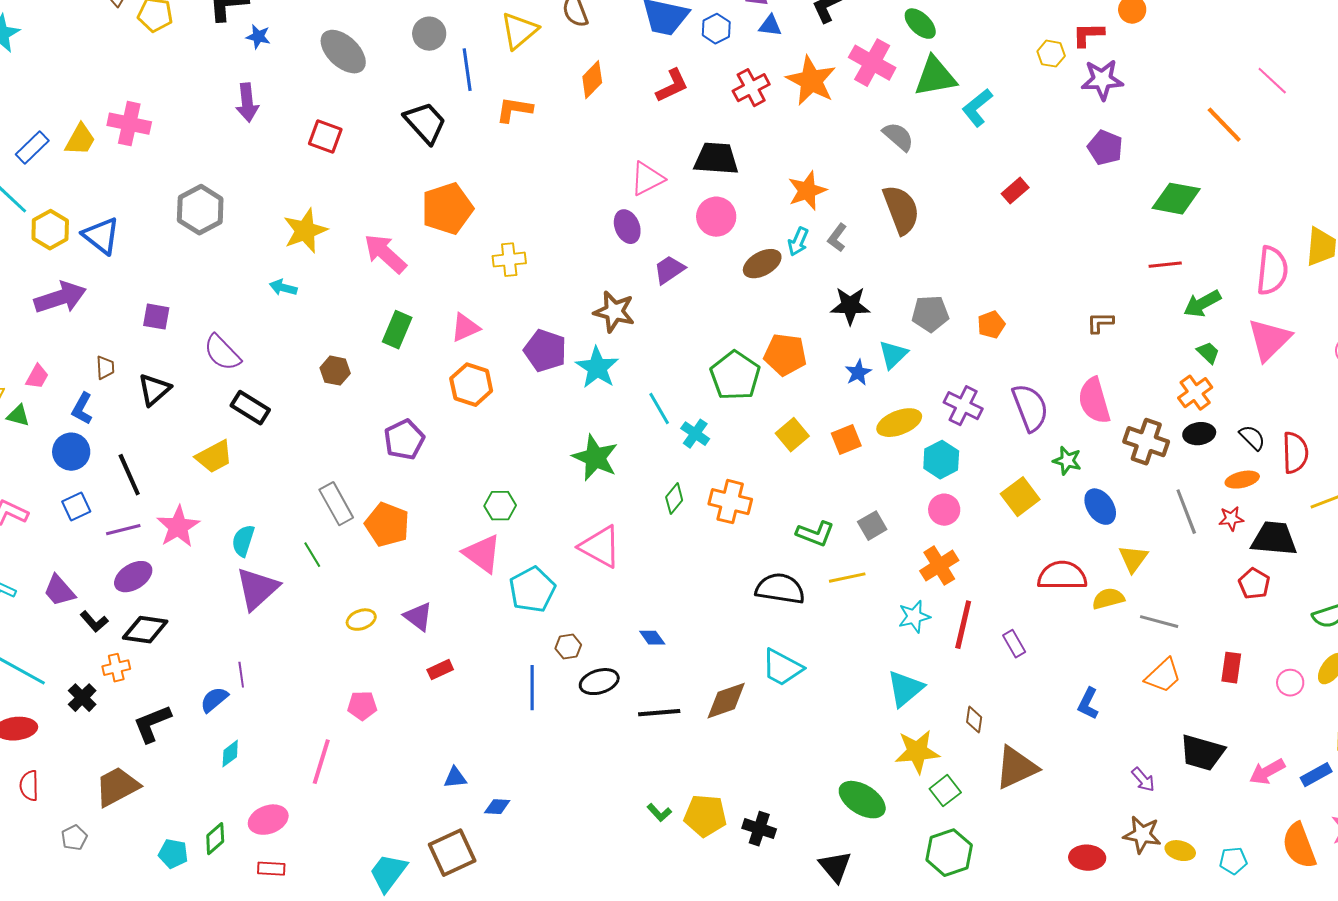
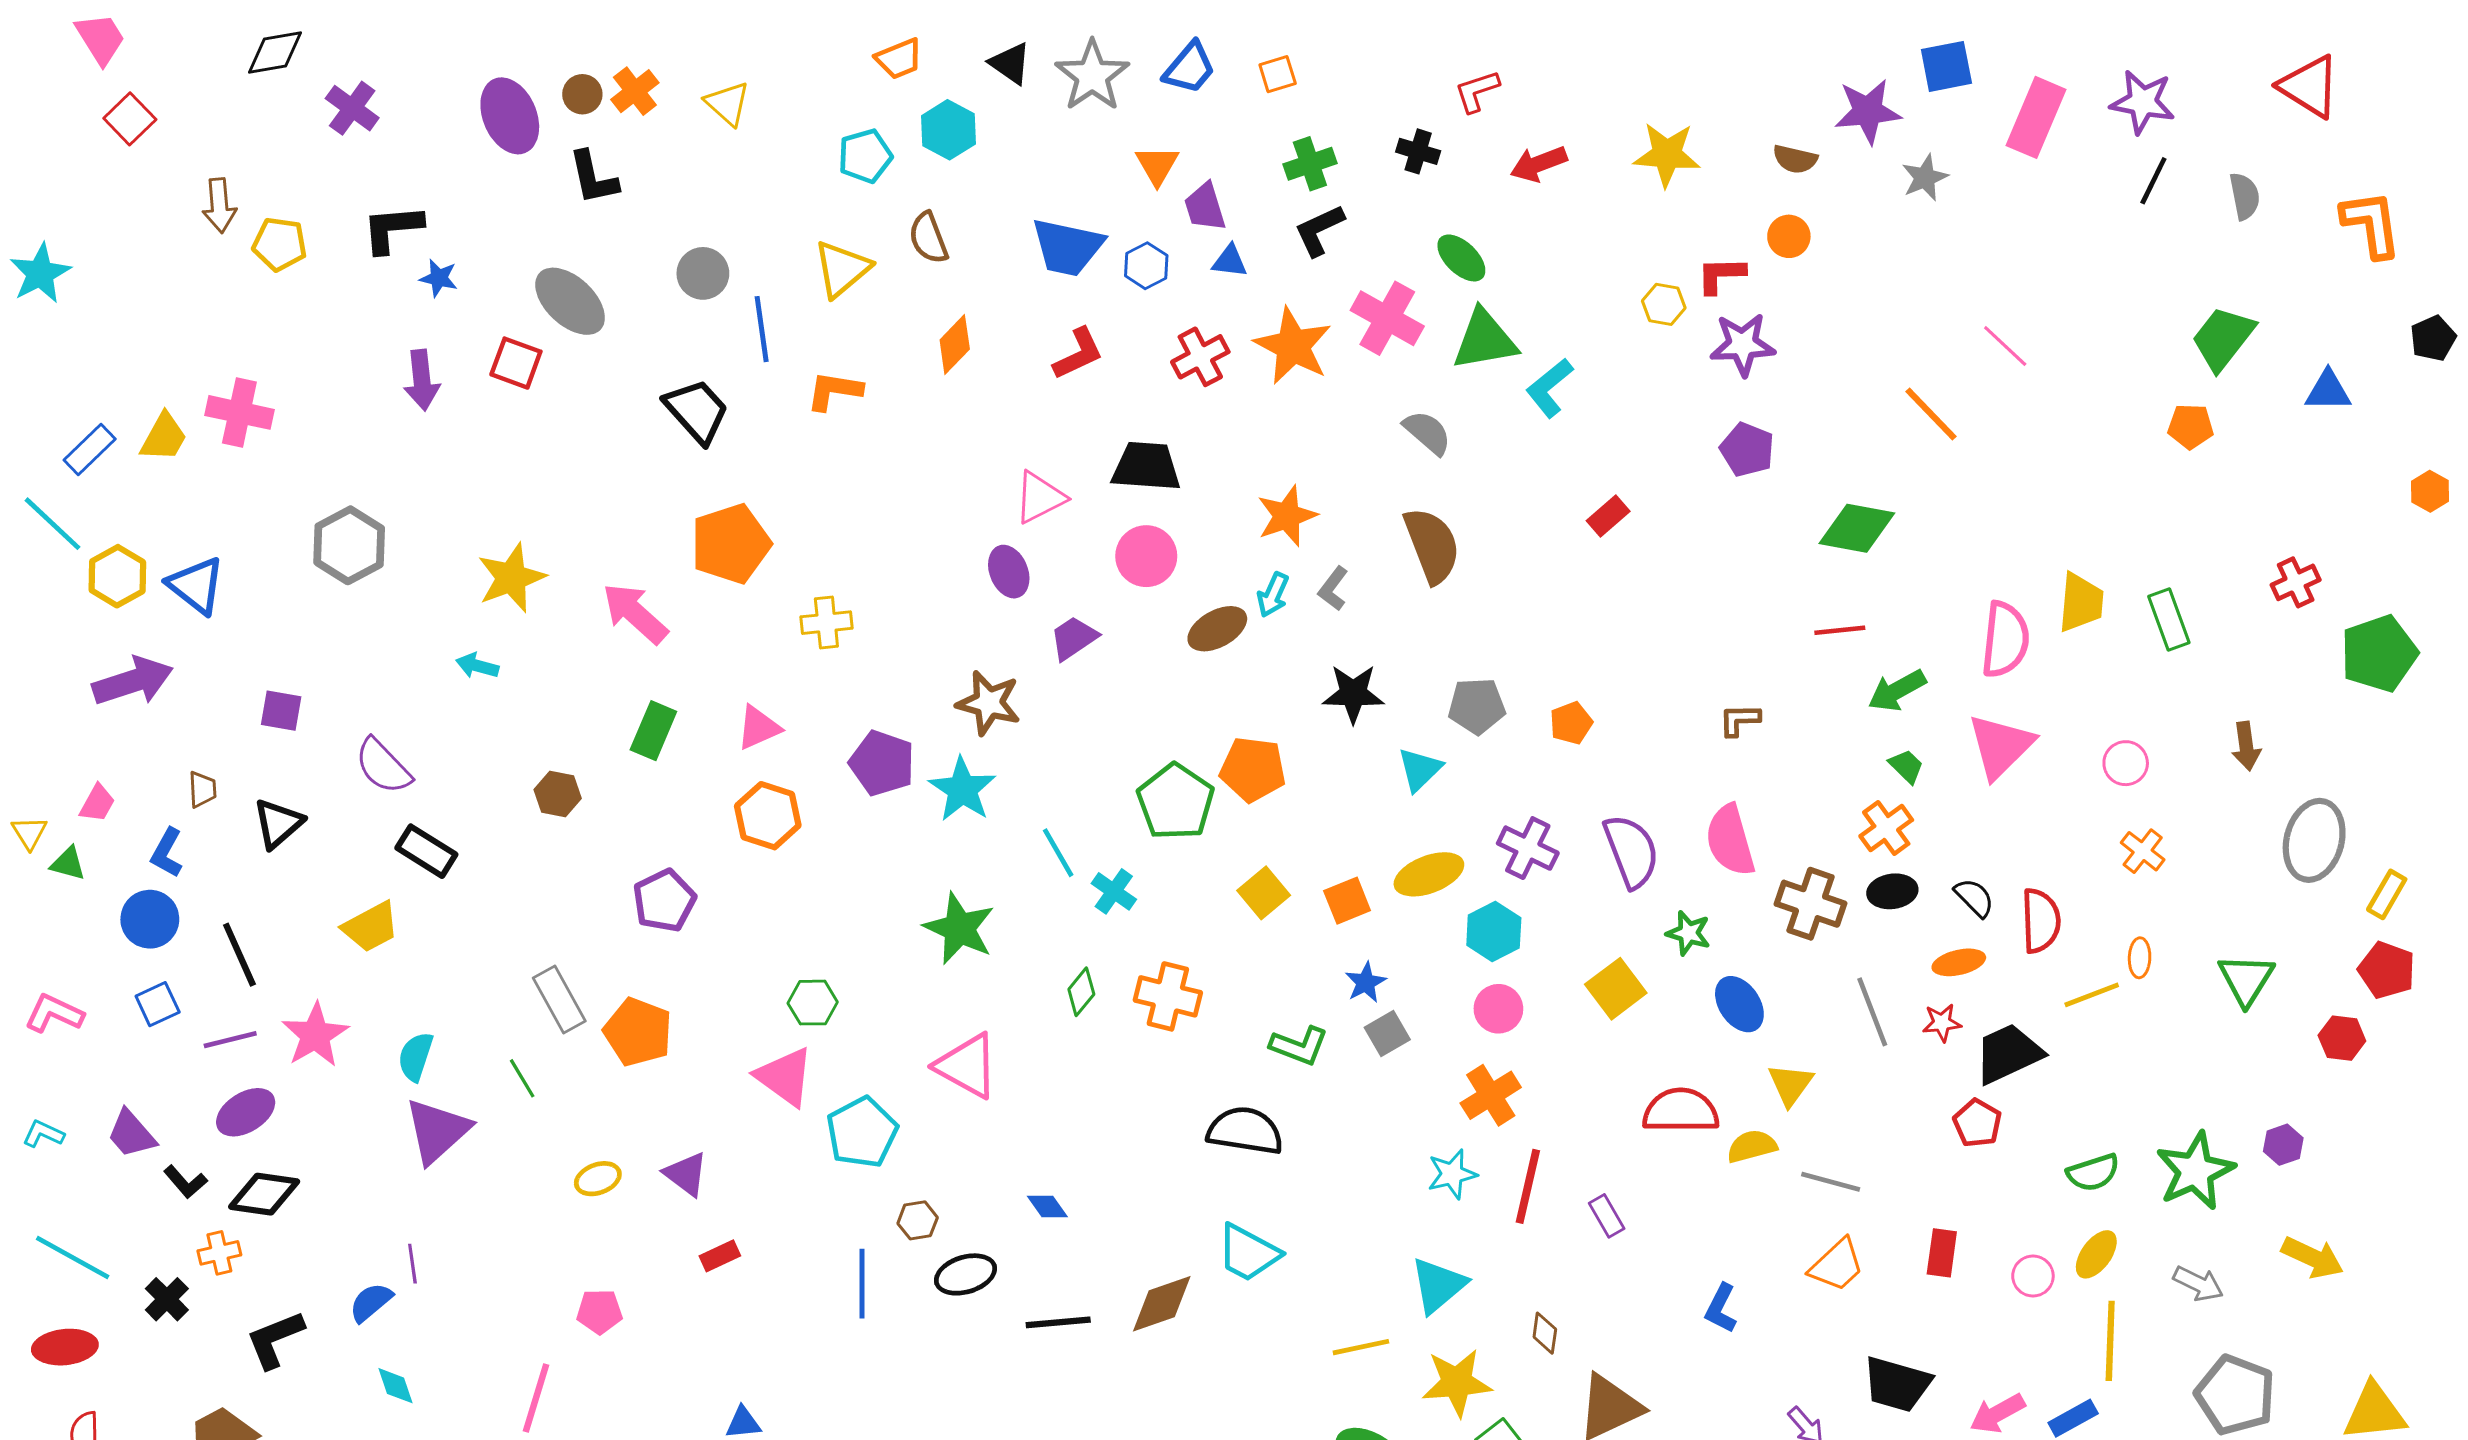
red square: (325, 137) -> (516, 363), moved
blue star: (858, 373) -> (1366, 982), moved
black trapezoid: (1274, 539) -> (2008, 1054), turned -30
yellow line: (847, 578) -> (1361, 1347), moved
cyan diamond: (230, 754) -> (395, 1386), turned -72

